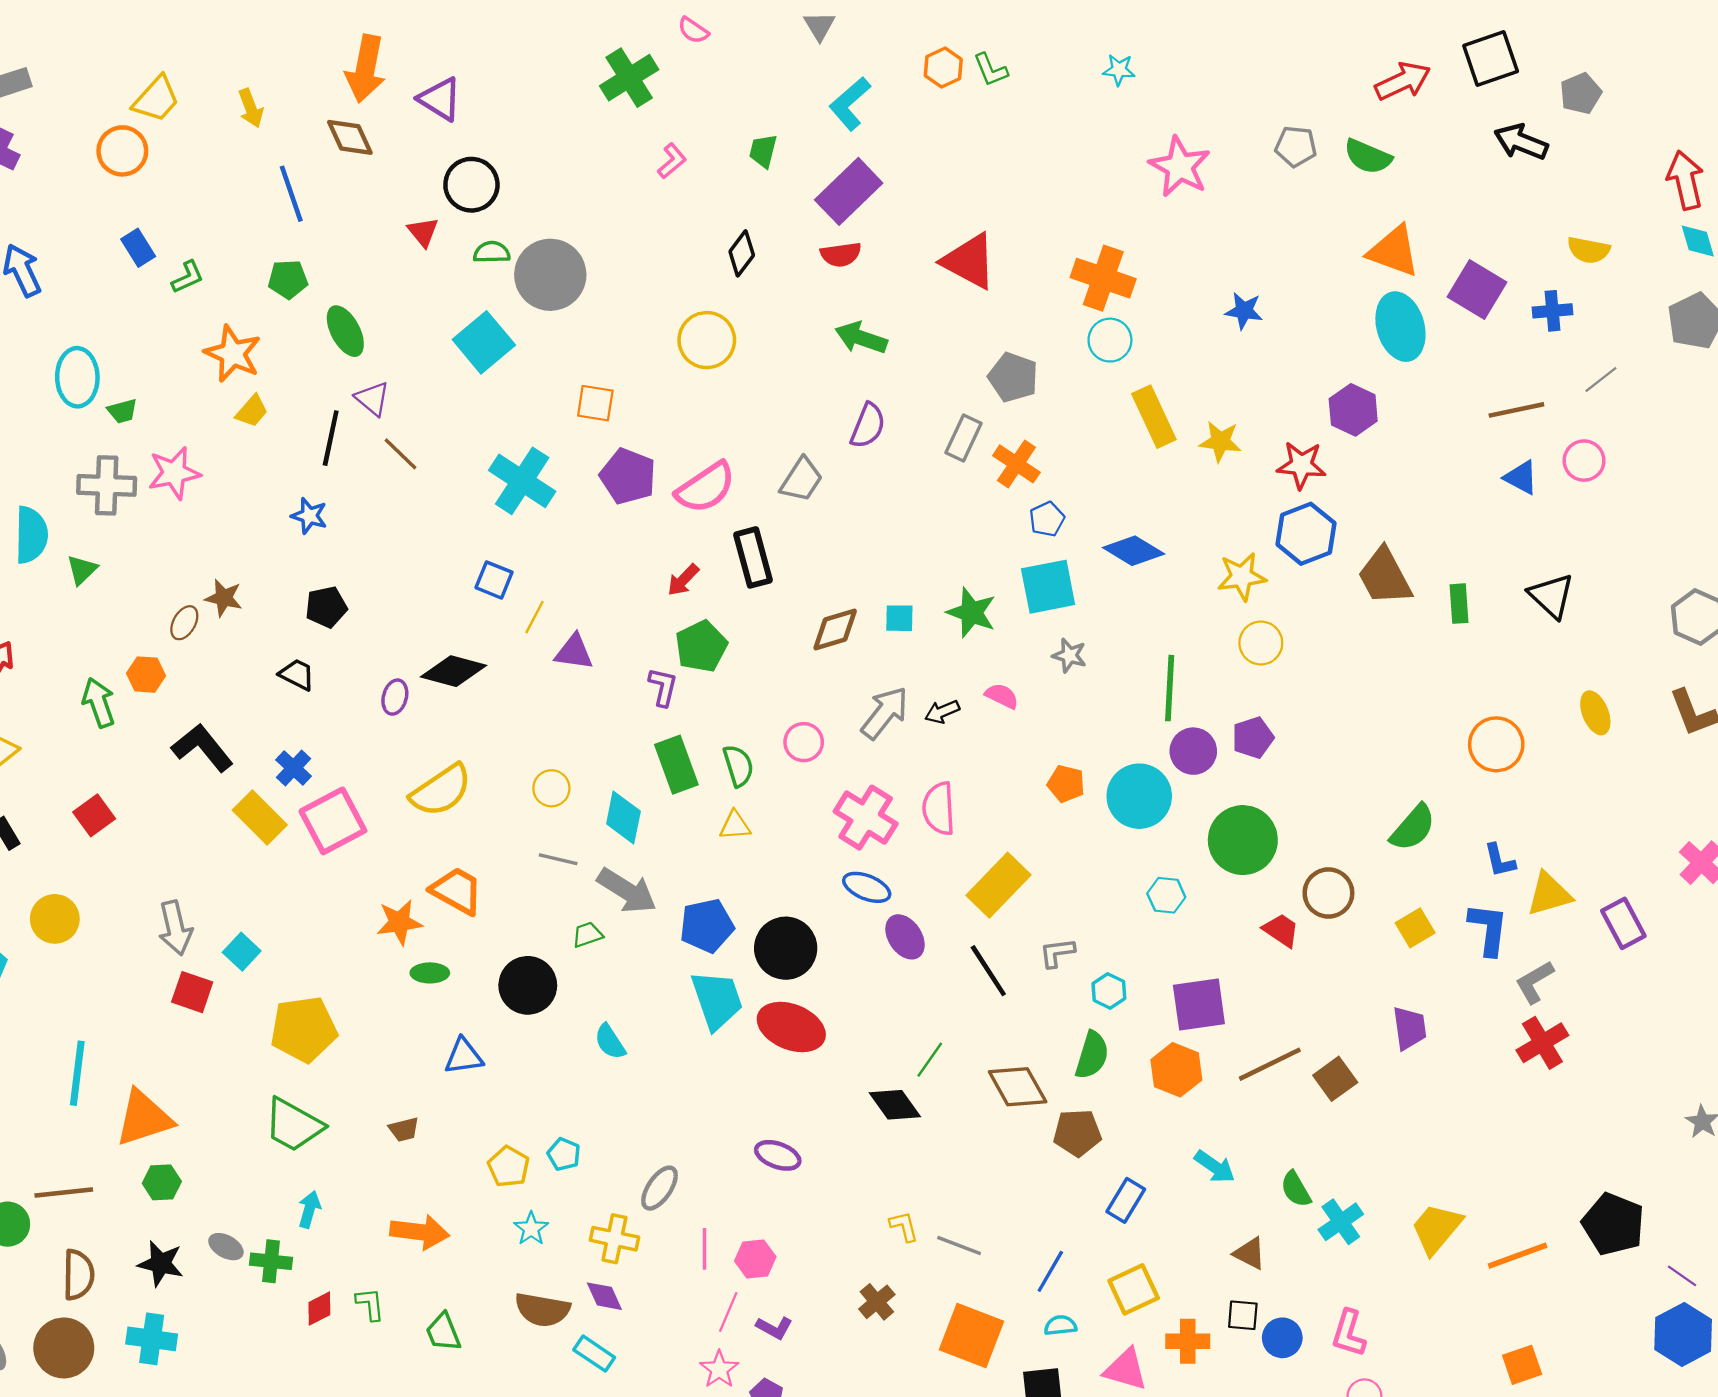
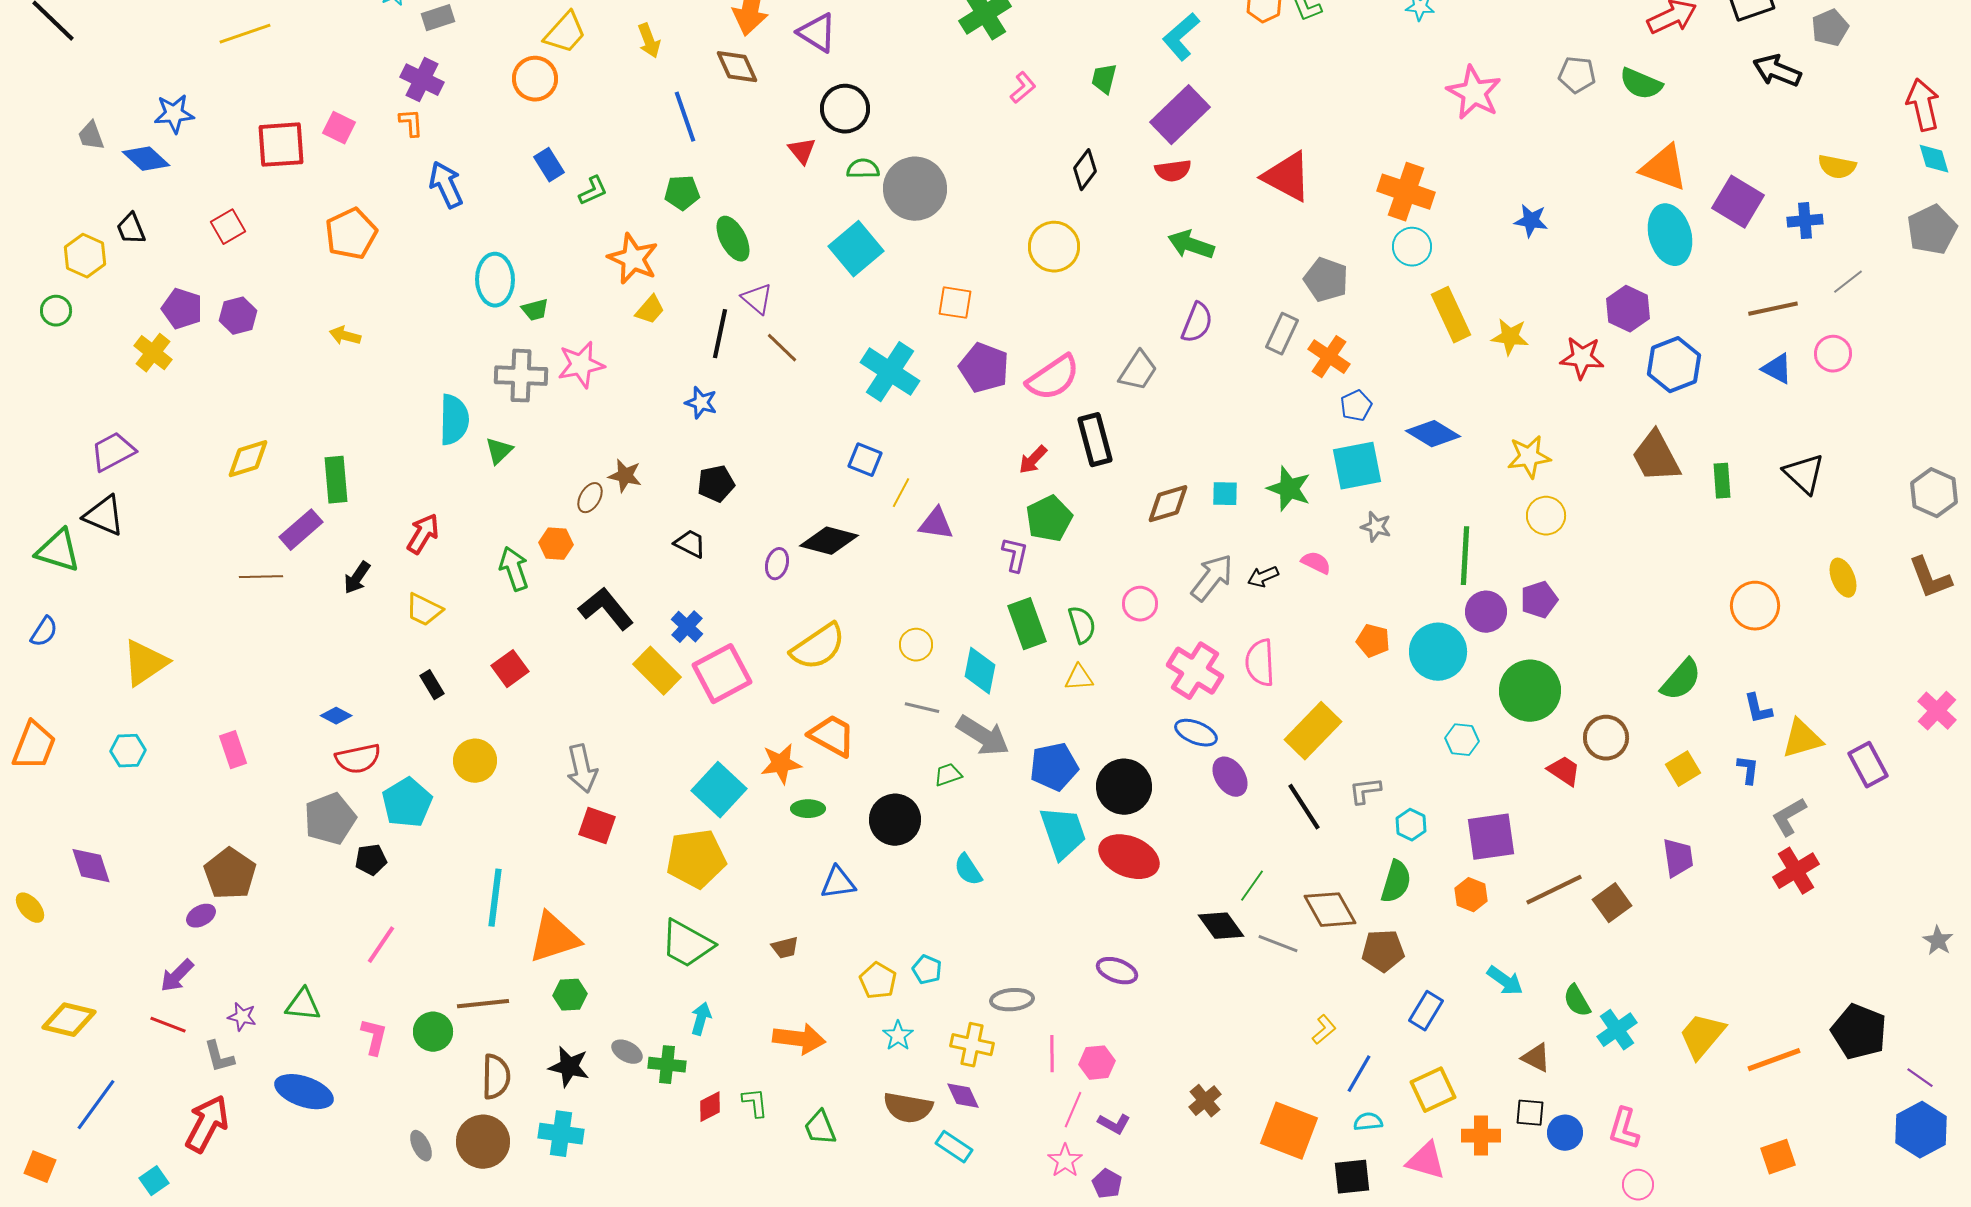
blue hexagon: (1306, 534) -> (1674, 365), moved
blue L-shape: (1488, 929) -> (1748, 770), size x0.6
cyan square: (242, 952) -> (719, 790), moved, size x1.6
orange hexagon: (1176, 1070) -> (1471, 895), size x0.7
gray ellipse: (660, 1188) -> (1012, 1000), turned 51
yellow L-shape: (904, 1226) -> (1324, 1030), moved, turned 64
gray line: (959, 1245) -> (1278, 944), moved

